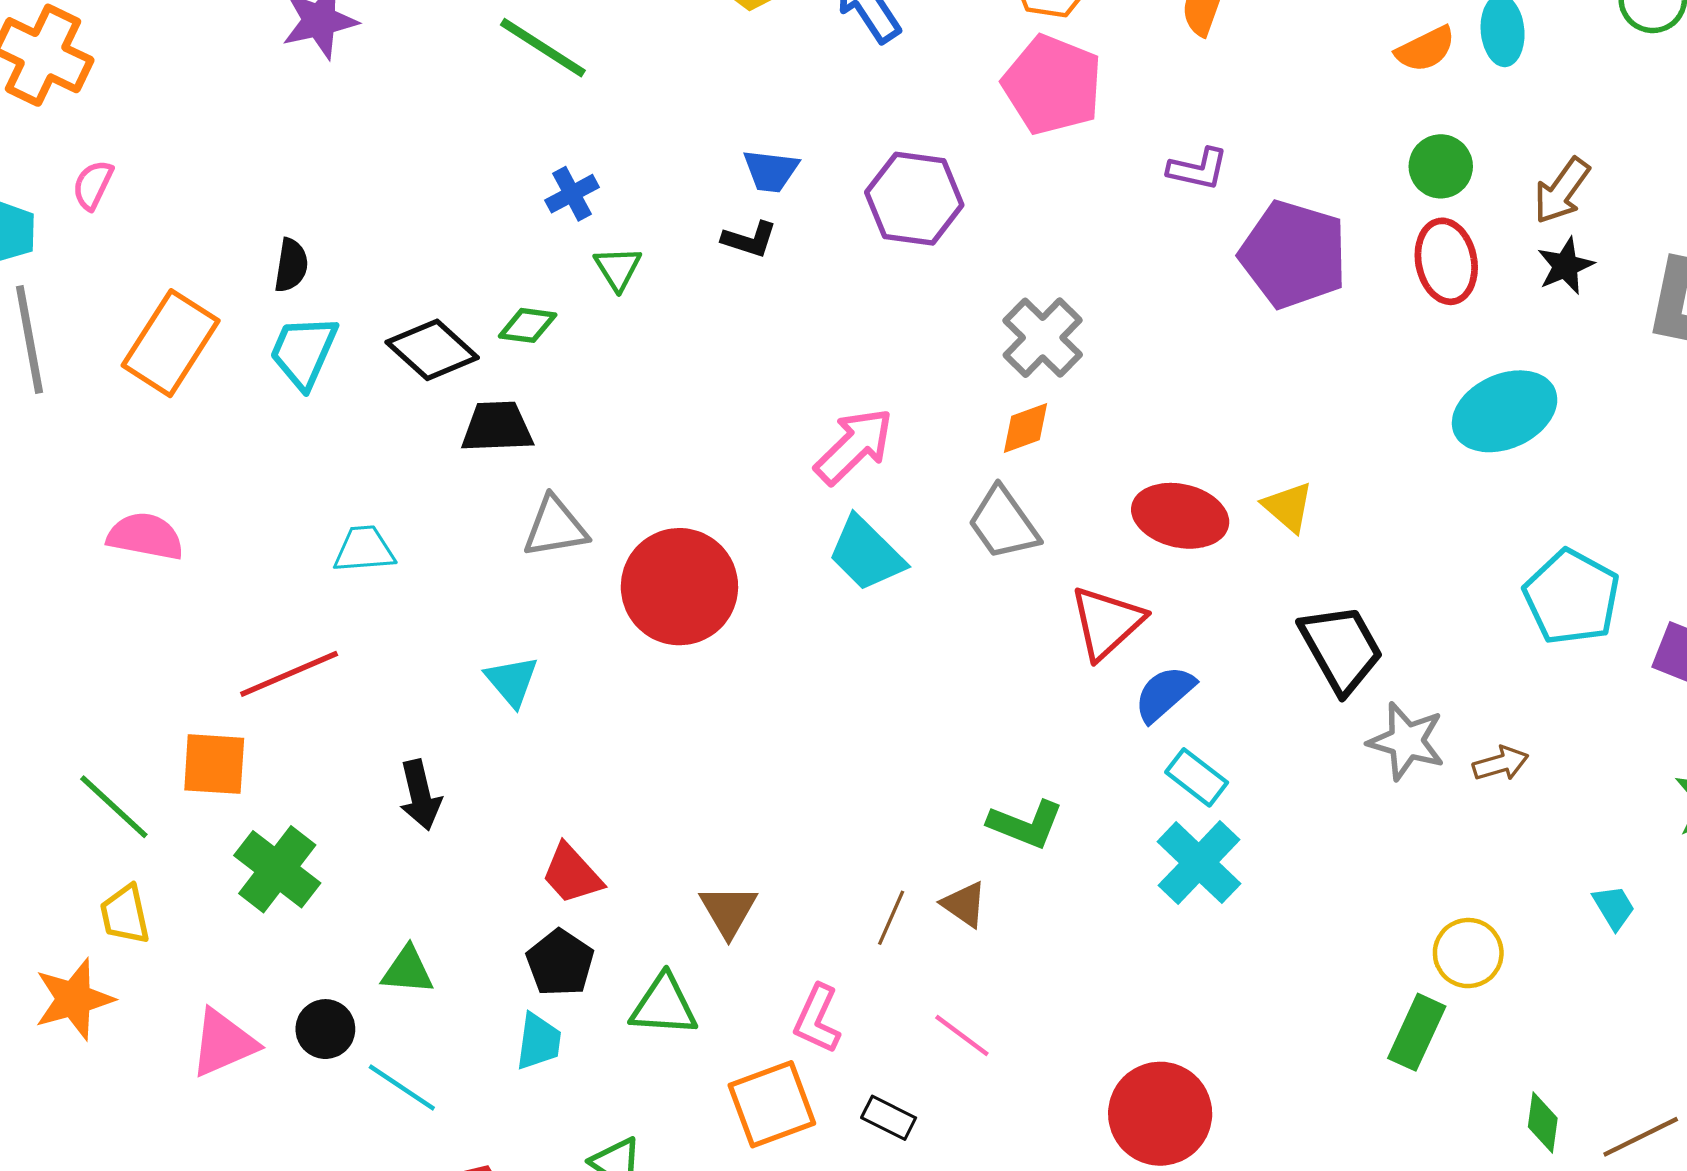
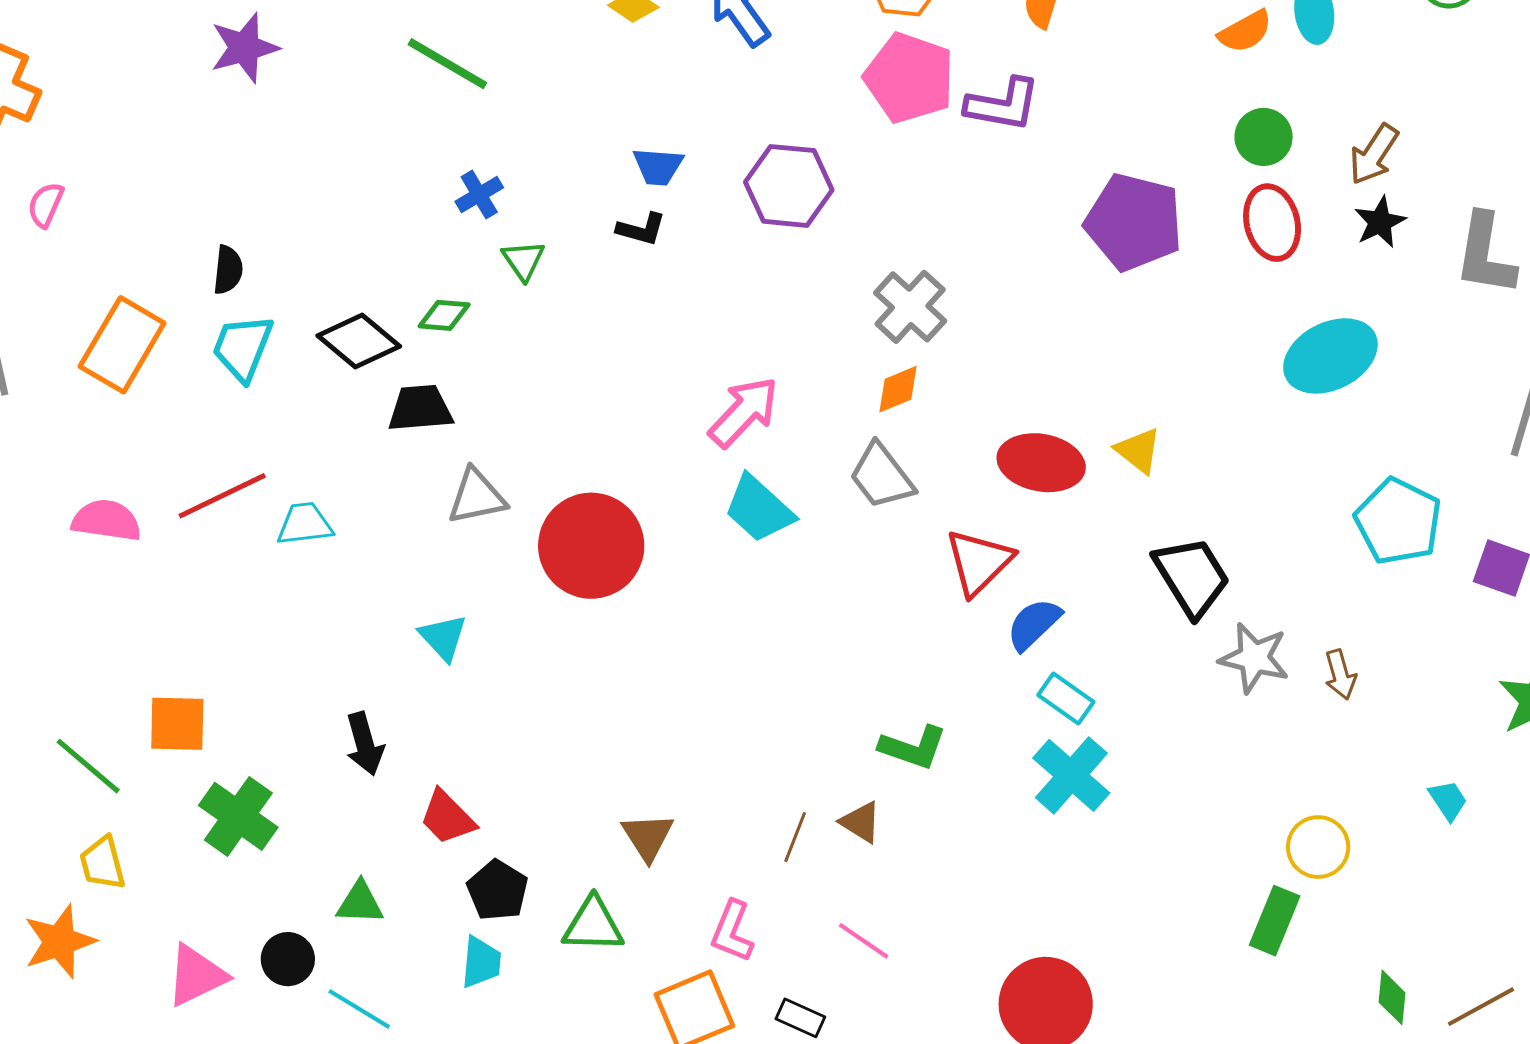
purple L-shape: (1198, 169) -> (1003, 105), moved, size x1.4
red line: (289, 674) -> (222, 496), moved
brown arrow: (1501, 764) -> (1340, 675), turned 93
red trapezoid: (572, 874) -> (447, 817), moved

